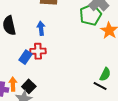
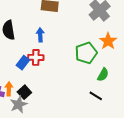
green pentagon: (91, 15) -> (86, 53), moved
green semicircle: (105, 74) -> (103, 75), moved

